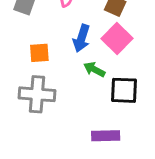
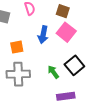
green arrow: (94, 69) -> (53, 72), moved, turned 32
black square: (124, 90) -> (74, 65), turned -36

